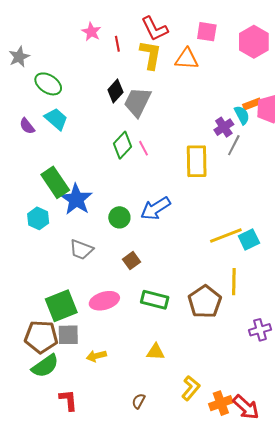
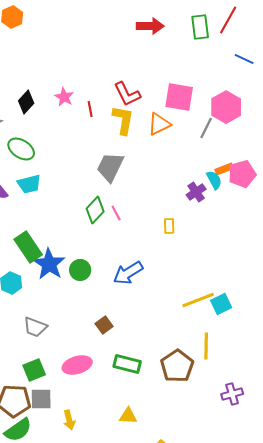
pink square: (207, 32) -> (179, 97), size x1.4
orange triangle: (187, 59) -> (159, 124), turned -30
black diamond: (115, 91) -> (26, 102), moved
cyan trapezoid: (56, 119) -> (29, 184), turned 125
gray line: (234, 145) -> (206, 128), moved
yellow rectangle: (197, 161) -> (169, 226), size x0.5
green circle: (119, 217) -> (80, 270), moved
gray trapezoid: (81, 250) -> (35, 327), moved
green square: (61, 306) -> (34, 370), size x0.7
yellow arrow: (96, 356) -> (69, 420), turned -90

